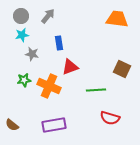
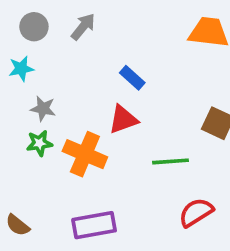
cyan star: (22, 35) -> (21, 69), moved
blue rectangle: (59, 43) -> (132, 78), moved, turned -40
gray star: (32, 54) -> (43, 109), moved
red semicircle: (110, 118) -> (196, 212), turned 132

